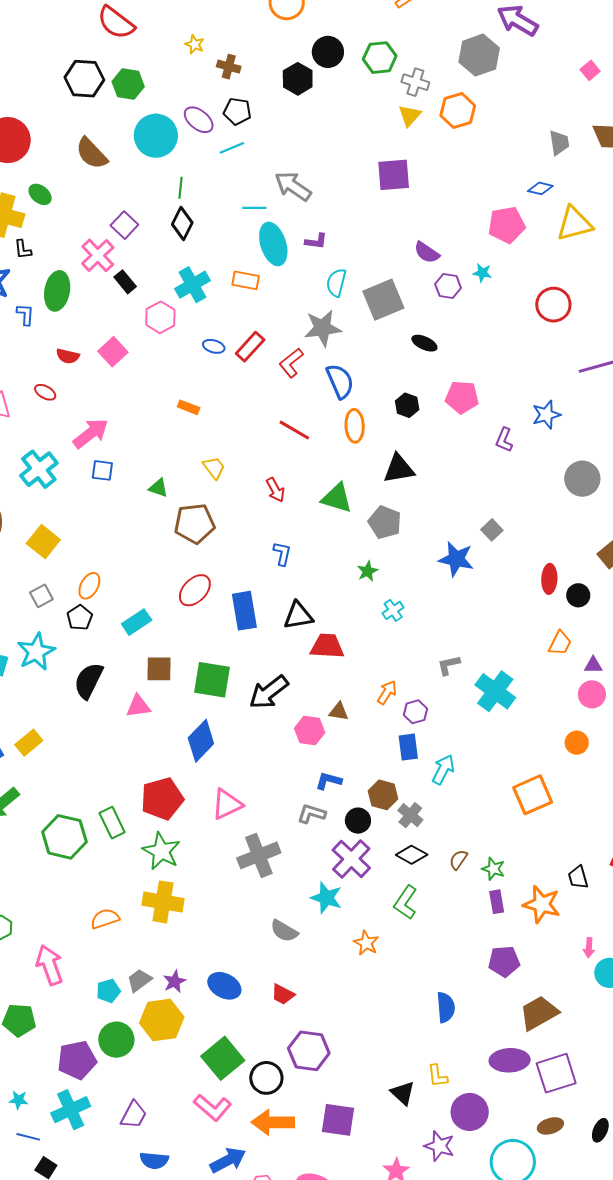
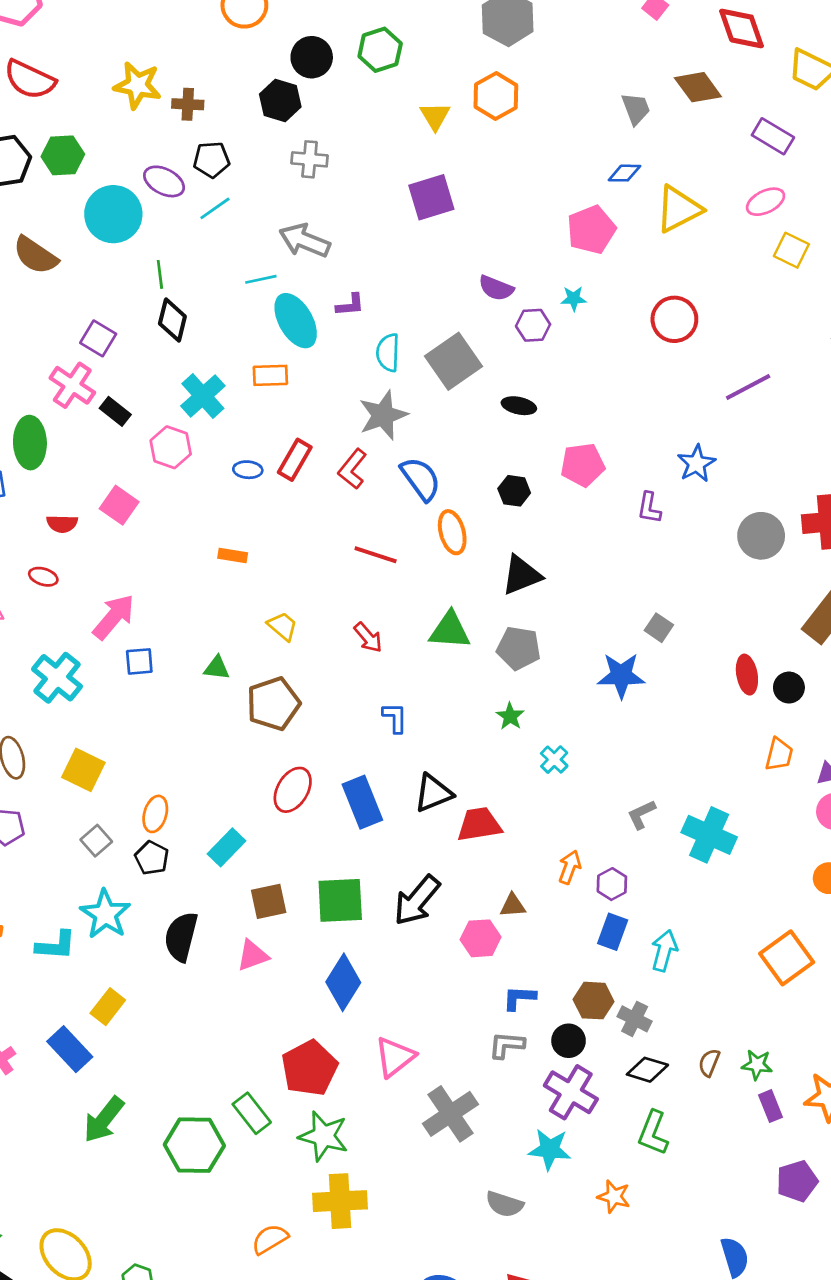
yellow star: (195, 44) -> (137, 85), size x1.8
gray cross: (415, 82) -> (310, 159), moved
yellow rectangle: (29, 743) -> (108, 1007), moved
blue rectangle: (408, 747) -> (613, 932), turned 40

